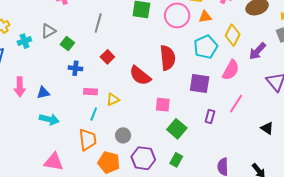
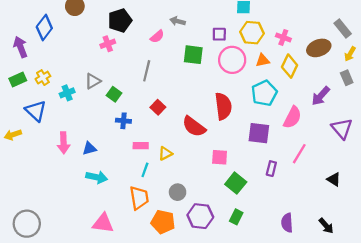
yellow diamond: (233, 35) -> (290, 66), moved

